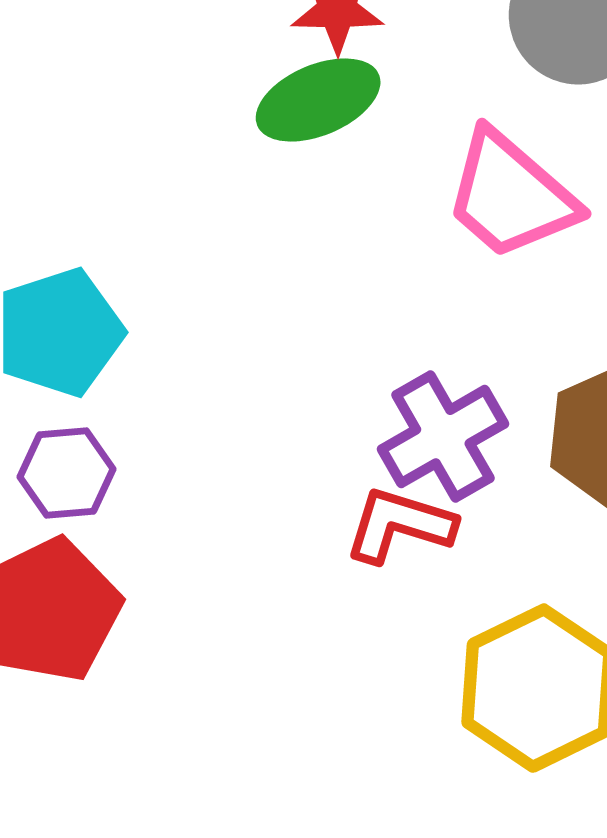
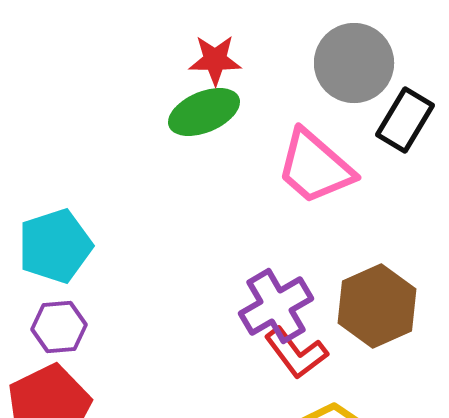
red L-shape: (400, 525) -> (296, 353), moved, turned -144

